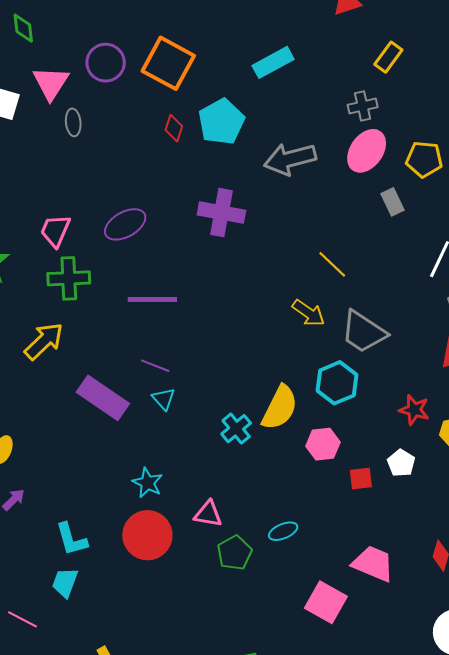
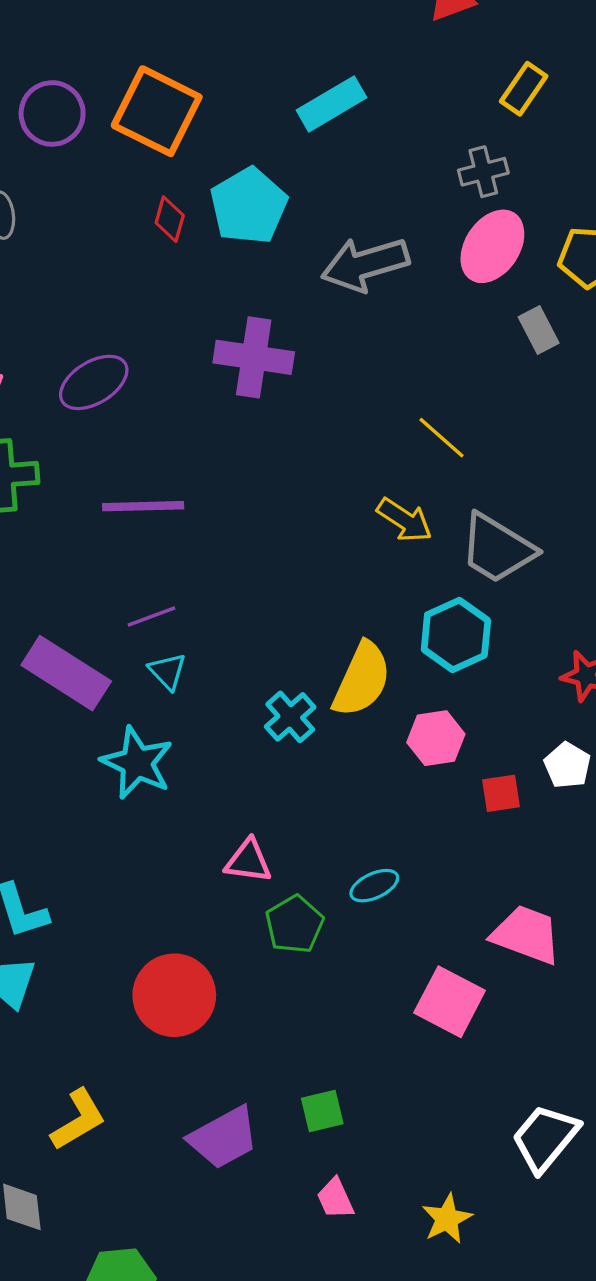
purple line: (155, 366) -> (152, 617), turned -40
cyan star: (148, 483) -> (137, 763), moved, size x1.4
red circle: (147, 535) -> (174, 995), moved

